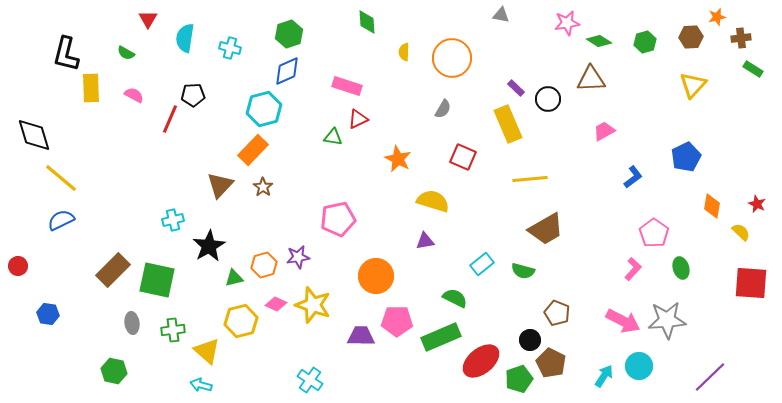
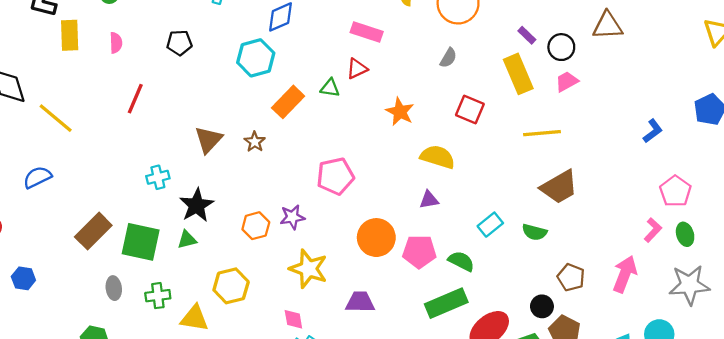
pink rectangle: (347, 86) -> (367, 32), moved
pink semicircle: (134, 95) -> (116, 43), turned 60
red line: (170, 119) -> (135, 99), moved
pink trapezoid: (604, 131) -> (567, 82), moved
orange rectangle: (253, 150) -> (288, 102), moved
yellow line: (61, 178) -> (56, 118), moved
green ellipse: (681, 268) -> (685, 234), moved
green triangle: (234, 278) -> (187, 240), moved
pink diamond: (276, 304) -> (293, 319), moved, turned 55
pink pentagon: (397, 321) -> (419, 252), moved
pink arrow: (623, 321) -> (625, 274), moved, turned -96
yellow triangle: (207, 351) -> (194, 318), turned -32

